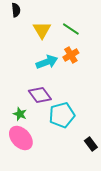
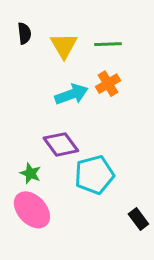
black semicircle: (16, 10) -> (24, 33), moved
green line: (71, 29) -> (108, 44), turned -36

